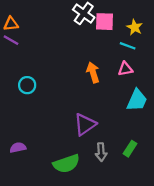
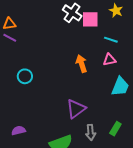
yellow star: (135, 27) -> (116, 11), moved

